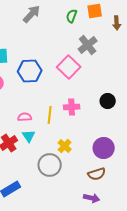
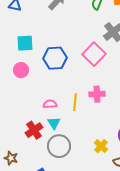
yellow cross: (65, 146) -> (101, 146), moved
gray circle: (50, 165) -> (59, 146), moved

